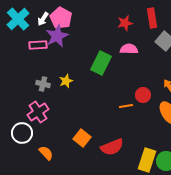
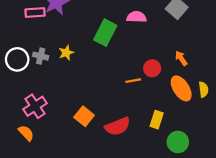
pink cross: (38, 112) -> (35, 106), moved
white circle: (22, 133) -> (17, 59), moved
orange semicircle: (46, 153) -> (26, 133), moved
yellow rectangle: (147, 160) -> (157, 120), moved, size x0.7

